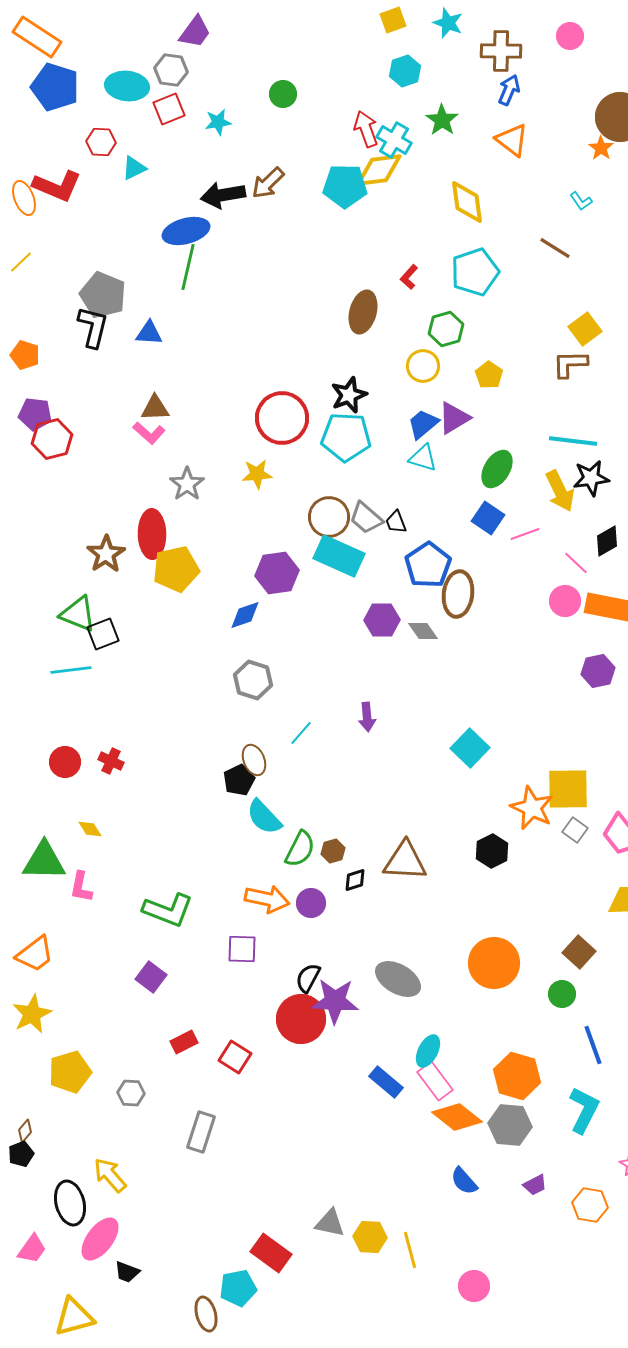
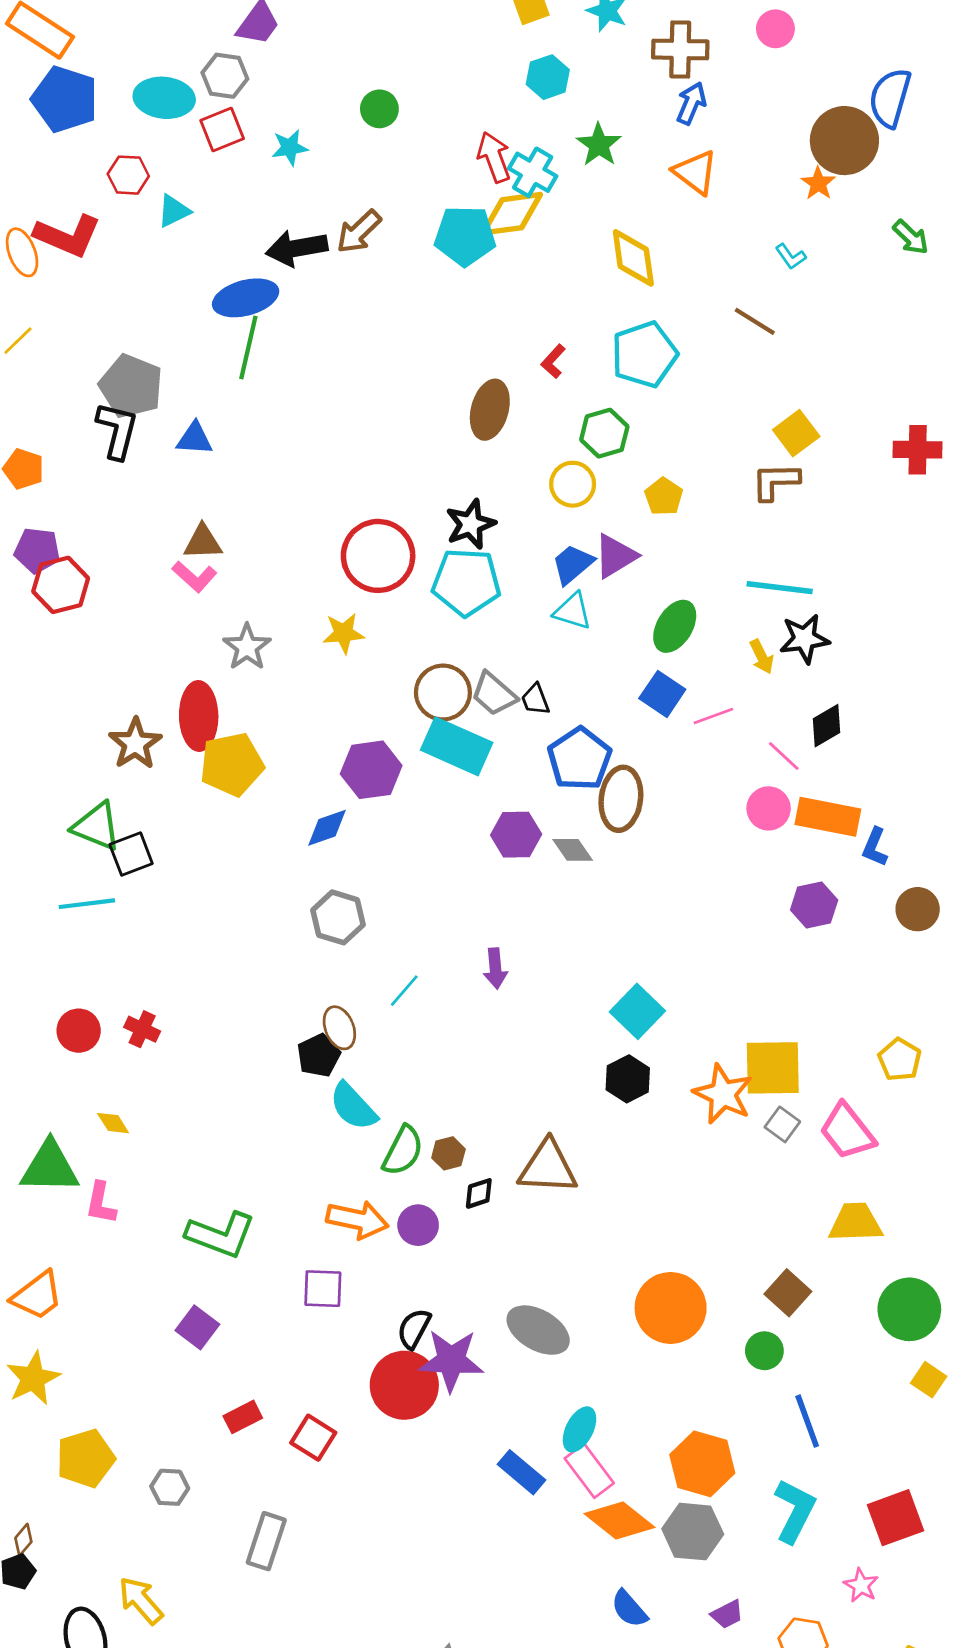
yellow arrow: (560, 491) -> (762, 657), size x0.6
black hexagon: (492, 851) -> (628, 1079), moved

